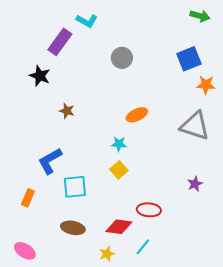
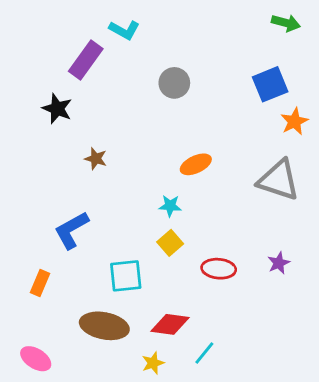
orange star: (206, 85) -> (294, 121), turned -30
cyan square: (75, 187) -> (126, 276), moved
red ellipse: (149, 210) -> (219, 269), moved
brown ellipse: (73, 228) -> (104, 326), size x1.4

